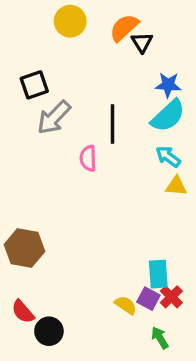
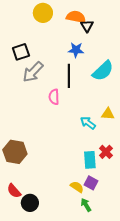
orange semicircle: (124, 28) -> (76, 17), turned 54
blue star: (168, 85) -> (76, 50), moved
cyan arrow: (168, 157) -> (88, 123), moved
cyan rectangle: (158, 274) -> (90, 160), moved
red cross: (171, 297) -> (106, 152), moved
green arrow: (160, 338) -> (86, 205), moved

